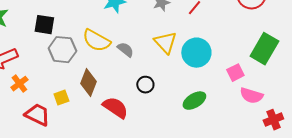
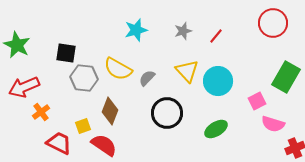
gray semicircle: (125, 50) -> (147, 78), turned -84
black circle: (145, 85) -> (167, 113), size x1.8
red semicircle: (115, 108) -> (104, 145), moved

